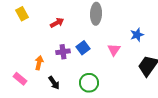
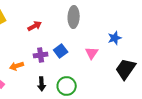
orange arrow: (39, 63) -> (17, 66), turned -120
black arrow: (54, 83) -> (42, 84), moved, turned 32

